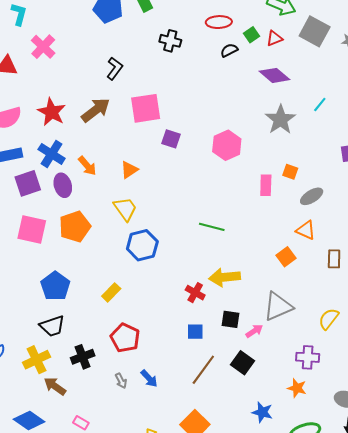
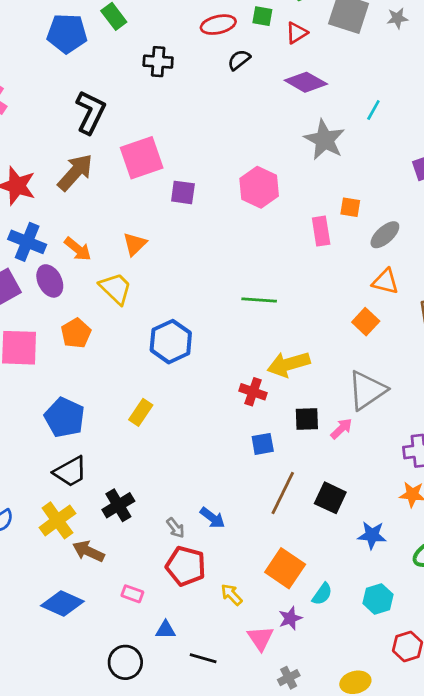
green square: (252, 35) -> (262, 16), moved, turned -35
black L-shape: (115, 68) -> (90, 112), size x1.4
yellow trapezoid: (125, 209) -> (116, 288), moved
orange pentagon: (75, 227) -> (76, 333), size x0.7
red pentagon: (125, 338) -> (186, 566), moved
black square: (242, 363) -> (330, 498), moved

